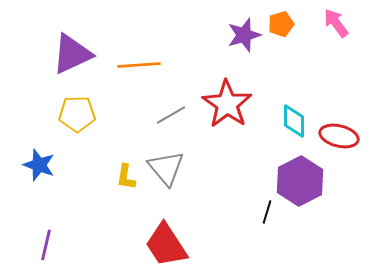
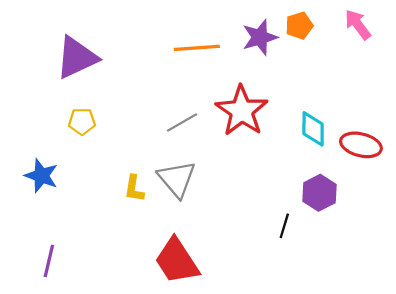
orange line: (139, 65) -> (197, 48), moved
yellow pentagon: (77, 114) -> (82, 121), size x0.7
purple hexagon: (300, 181) -> (319, 193), size x0.7

